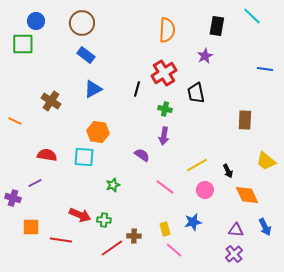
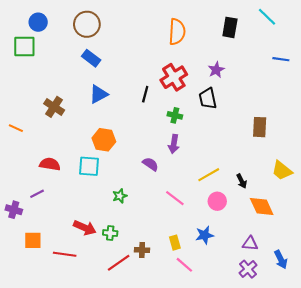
purple star: (205, 56) -> (216, 70), moved
blue line: (265, 69) -> (281, 59), moved
blue arrow: (265, 227) -> (281, 260), moved

